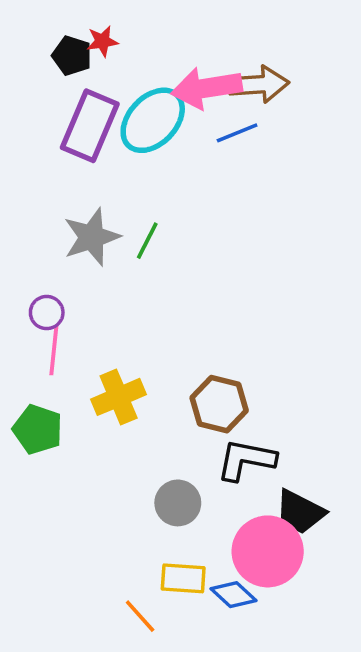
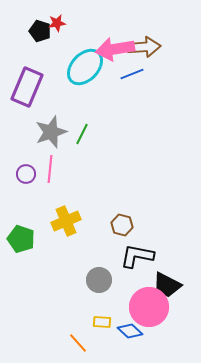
purple rectangle: (90, 126) -> (27, 87), moved
pink line: (54, 350) -> (50, 169), moved
brown hexagon: (219, 404) -> (122, 225), size x0.7
yellow rectangle: (183, 578) -> (102, 322), size x0.7

